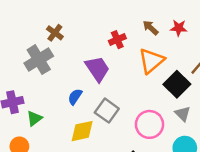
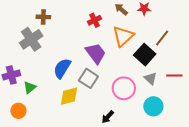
brown cross: (55, 33) -> (43, 17), turned -32
purple trapezoid: (97, 69) -> (96, 53), moved
blue semicircle: (75, 97) -> (62, 68), size x1.5

